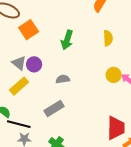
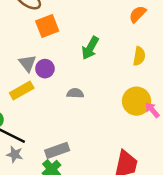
yellow circle: (114, 75) -> (137, 101), size x1.5
gray rectangle: (54, 109) -> (57, 150), moved

